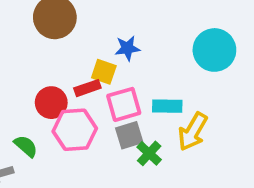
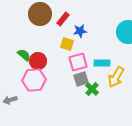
red rectangle: (87, 88) -> (63, 19), moved, turned -32
pink hexagon: (75, 130) -> (34, 80), moved
green semicircle: (26, 146) -> (24, 55), moved

